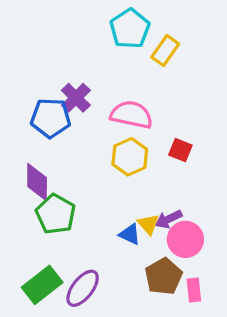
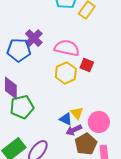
red square: (180, 150) -> (87, 65), moved
green pentagon: (56, 214) -> (22, 107), turned 30
purple arrow: (169, 219) -> (74, 130), moved

